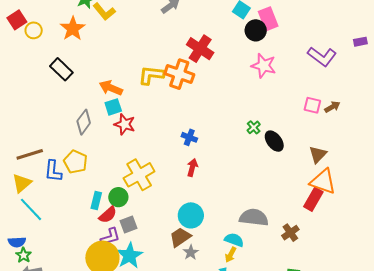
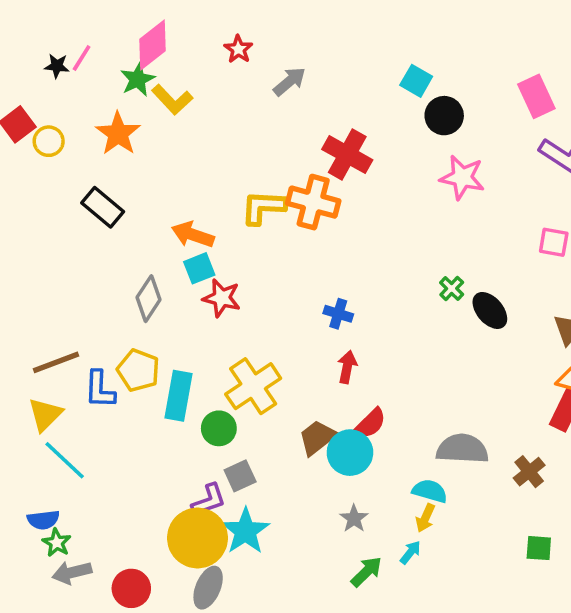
pink rectangle: (268, 19) -> (536, 96), moved
cyan rectangle: (96, 200) -> (178, 396), moved, size x1.5
red semicircle: (108, 215) -> (370, 423), moved
brown trapezoid: (180, 237) -> (317, 438), moved

